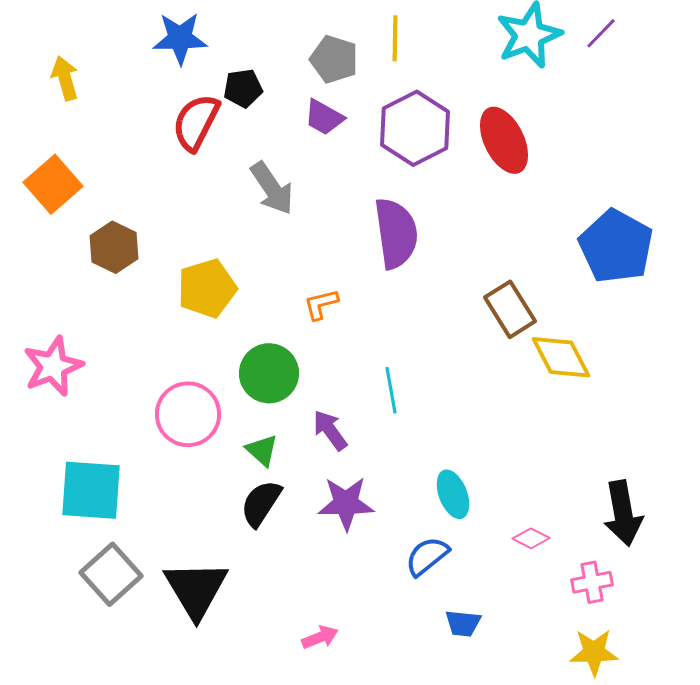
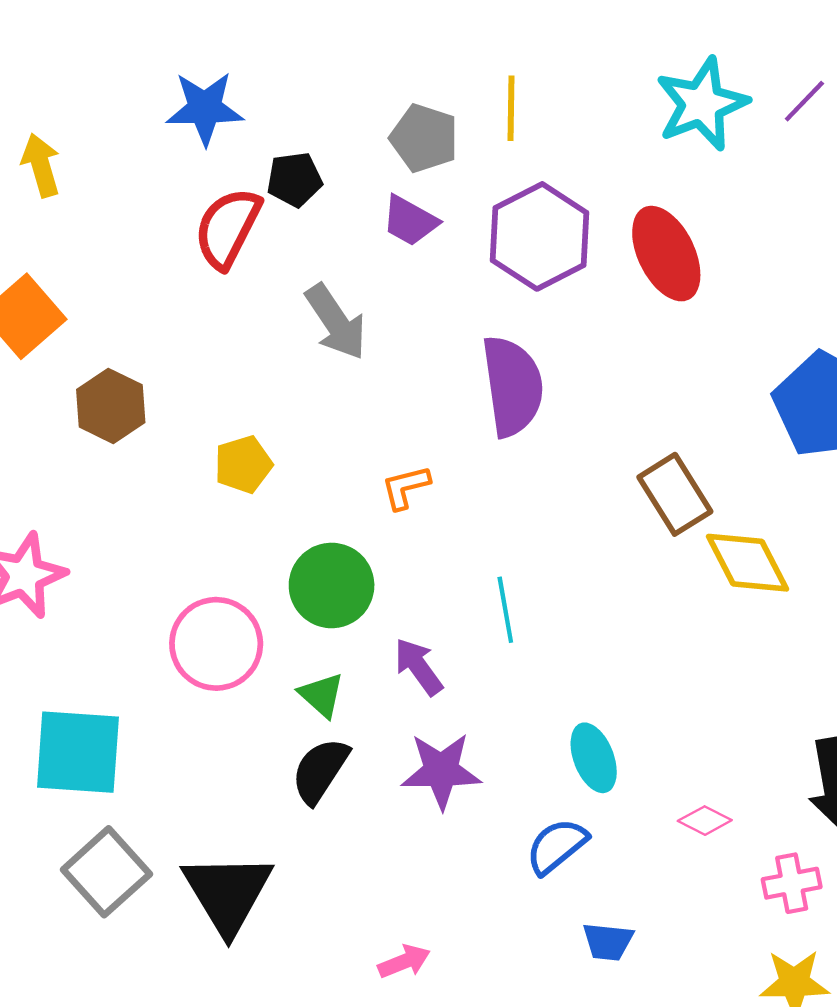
yellow pentagon: (207, 288) -> (243, 464), size x0.7

